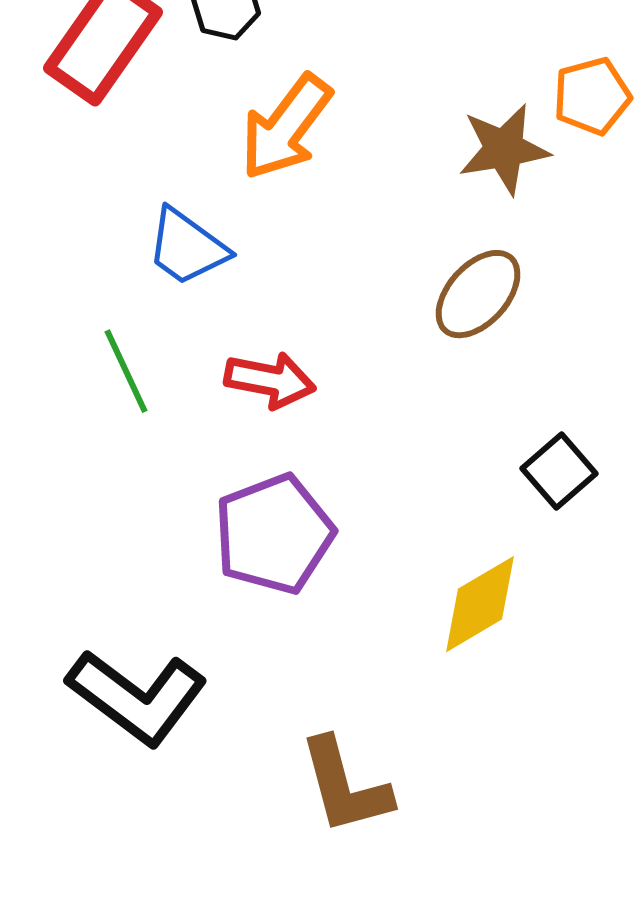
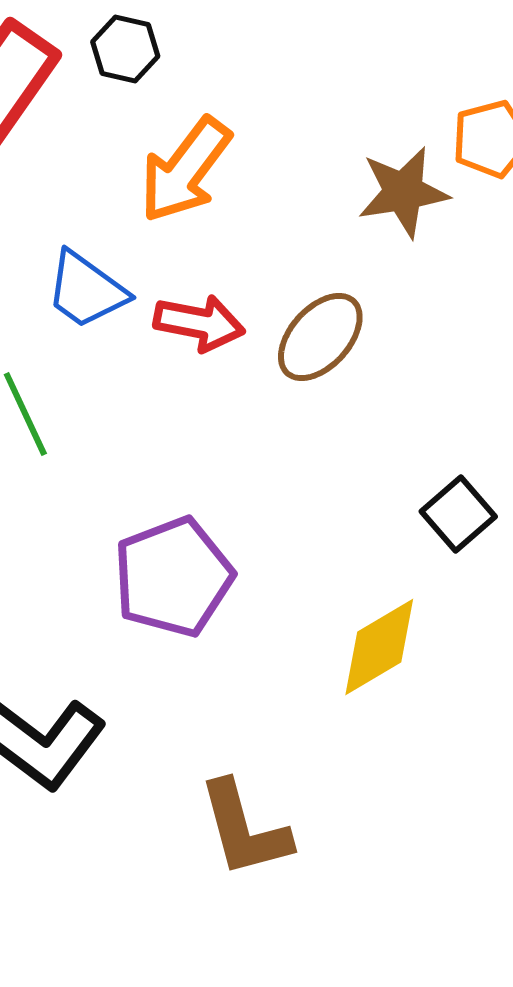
brown ellipse: (478, 294) -> (320, 337), moved
red arrow: (270, 380) -> (199, 323), moved

